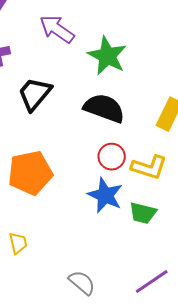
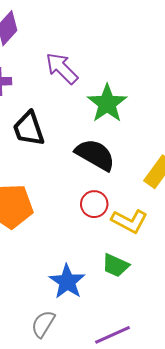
black trapezoid: (35, 94) -> (29, 129), turned -69
blue star: (105, 195) -> (67, 282), moved
gray semicircle: (82, 283) -> (43, 324), turned -108

